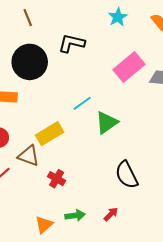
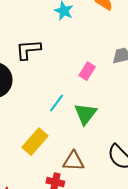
pink rectangle: (129, 67) -> (87, 71), moved, size x0.6
brown triangle: (29, 156) -> (73, 161), moved

